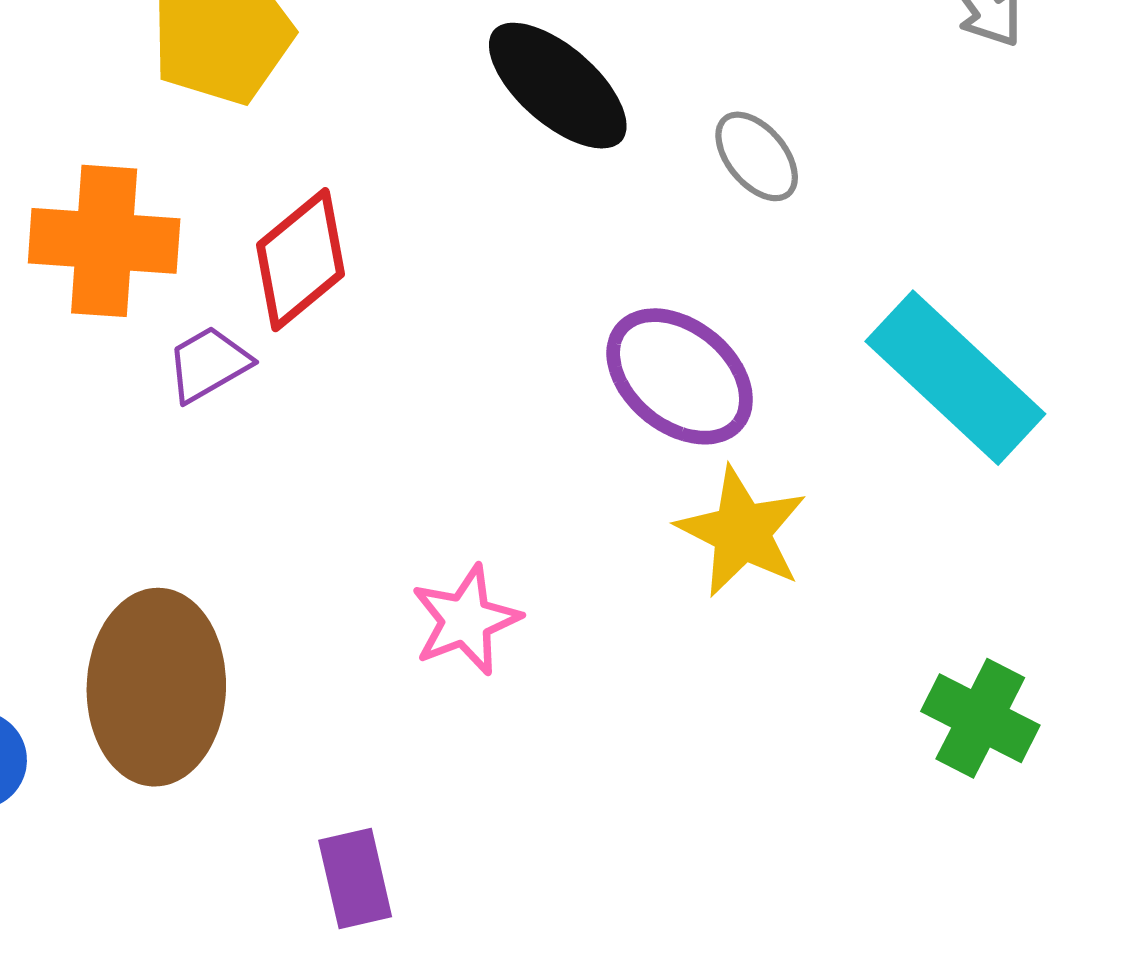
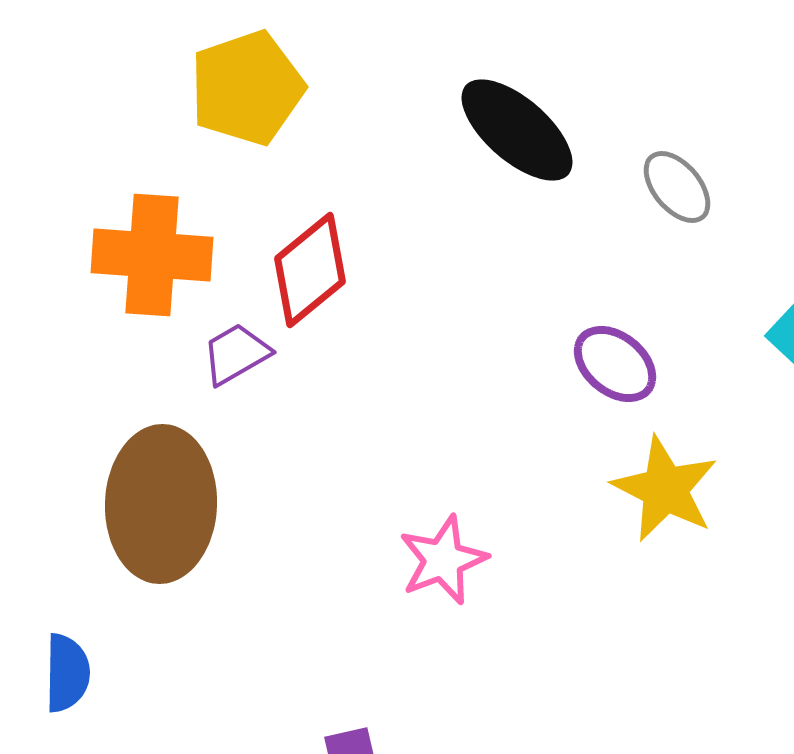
purple ellipse: (680, 376) -> (615, 364), size x0.7
brown ellipse: (156, 687) -> (161, 504), moved

